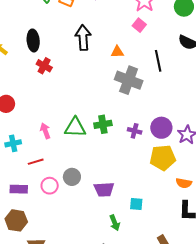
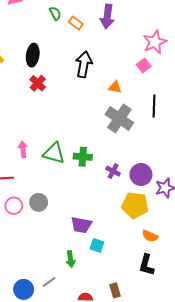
purple trapezoid: (104, 189) -> (81, 225), moved

